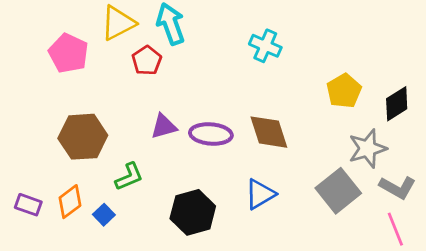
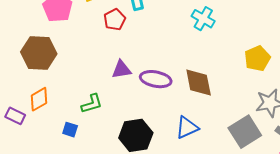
brown hexagon: (83, 137) -> (39, 53), moved
orange diamond: (70, 202) -> (39, 99), moved
blue square: (104, 215) -> (70, 130), turned -35

